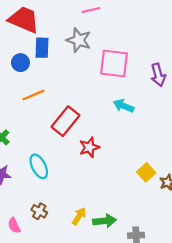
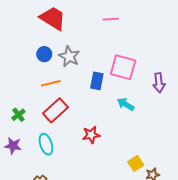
gray star: (79, 40) -> (69, 56), moved
blue rectangle: (42, 48) -> (97, 81), moved
red rectangle: (65, 121) -> (55, 110), moved

